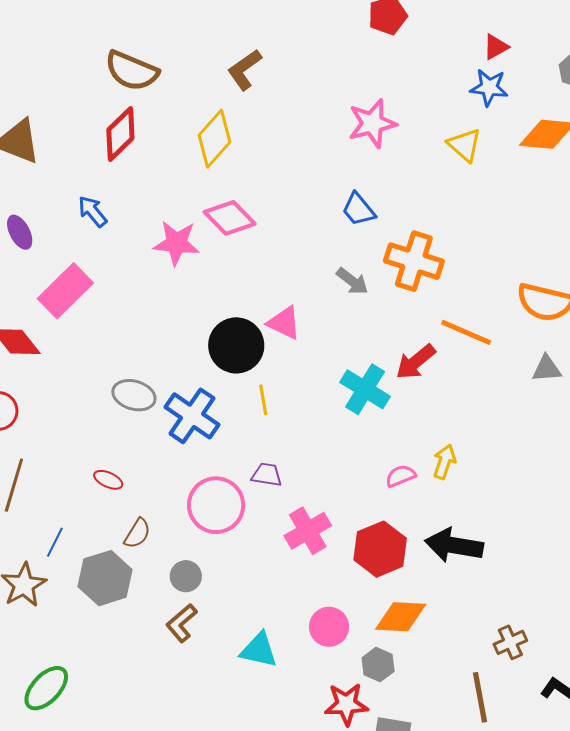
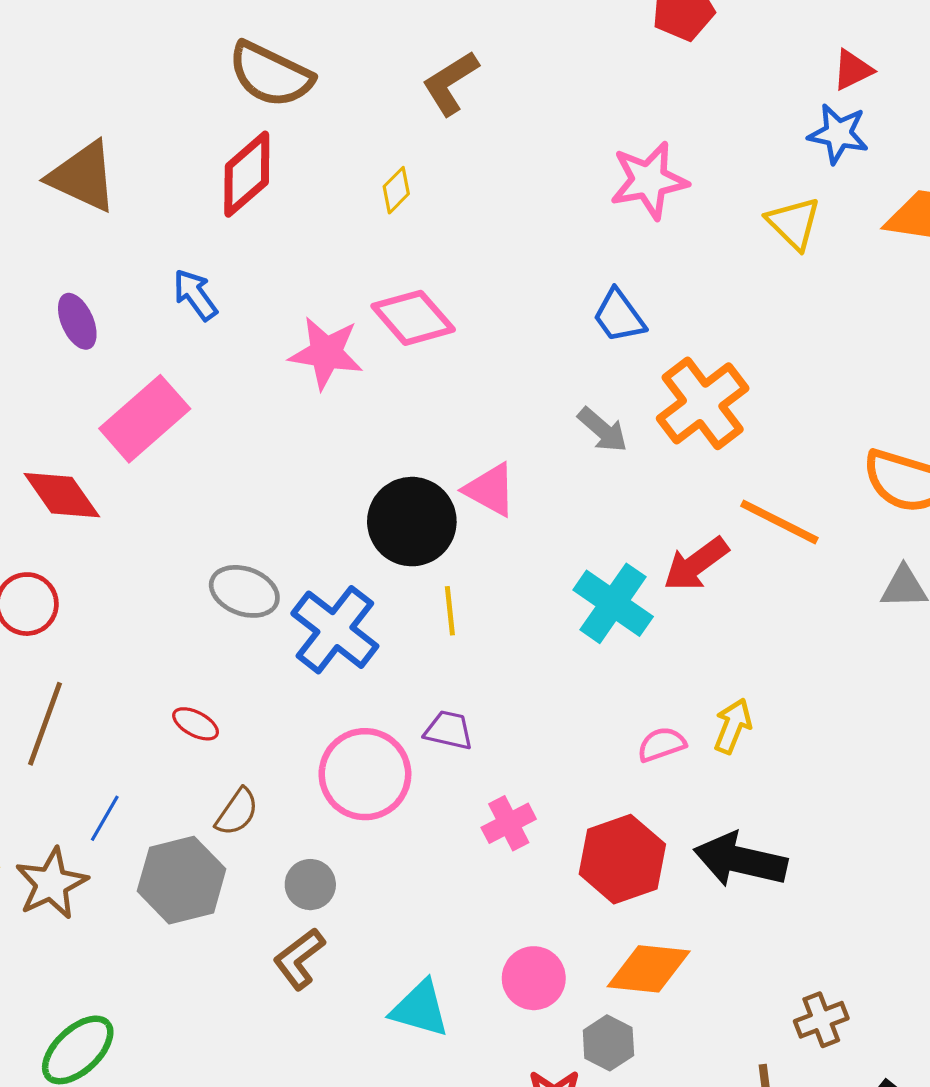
yellow diamond: (215, 139) -> (396, 190), size x0.5
orange cross: (414, 261) -> (703, 403), turned 32
pink cross: (308, 531) -> (509, 823), size x0.7

